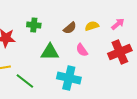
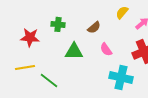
yellow semicircle: (92, 26) -> (122, 12), moved, turned -32
cyan cross: (69, 78) -> (121, 77), moved

